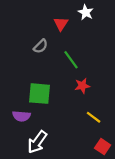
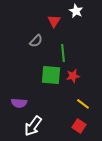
green line: (71, 60) -> (63, 53), turned 30
green square: (39, 94) -> (51, 75), moved
red square: (103, 147) -> (79, 126), moved

